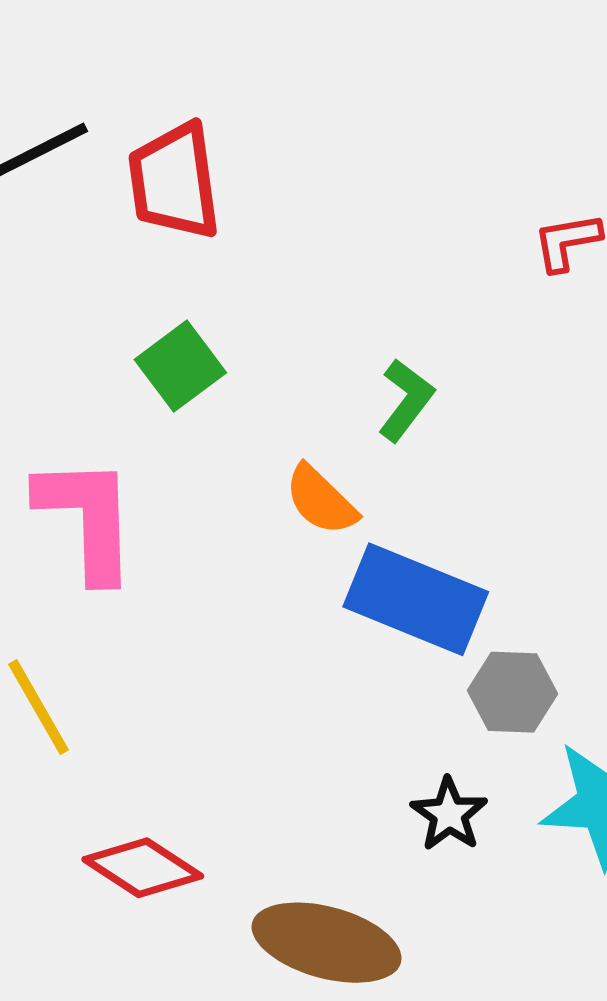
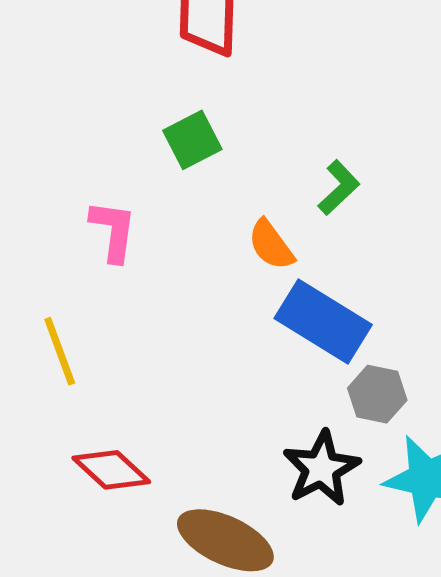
pink L-shape: (87, 518) -> (113, 231), size x0.7
black star: (449, 814) -> (321, 468), size x1.5

